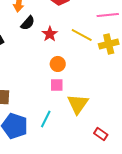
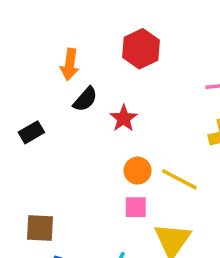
yellow line: (82, 35) -> (179, 179), moved

